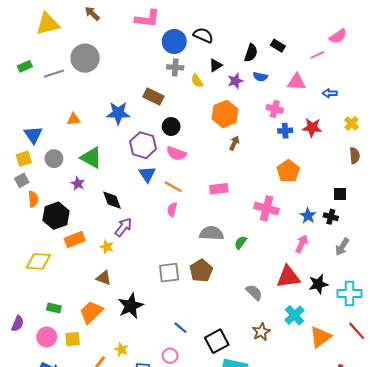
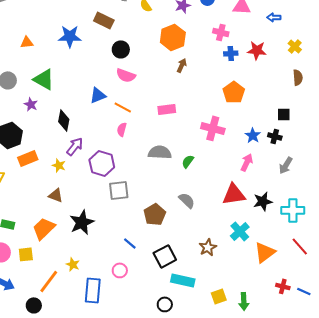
purple hexagon: (143, 145) -> (102, 163), moved
blue triangle: (147, 174) -> (98, 95), turned 42
black diamond: (112, 200) -> (64, 120), turned 30
brown pentagon: (201, 271) -> (155, 214), moved
gray semicircle: (254, 292) -> (187, 200), moved

